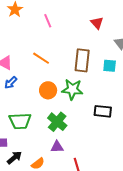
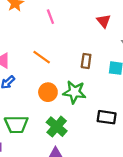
brown rectangle: (82, 60) -> (86, 61), size x0.6

